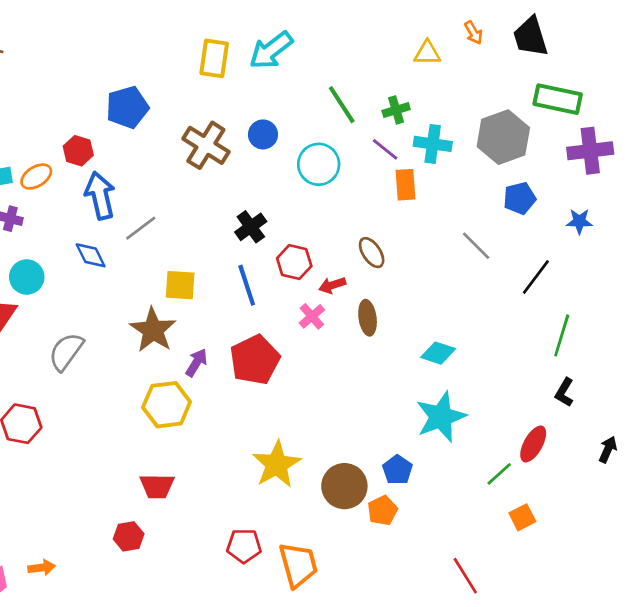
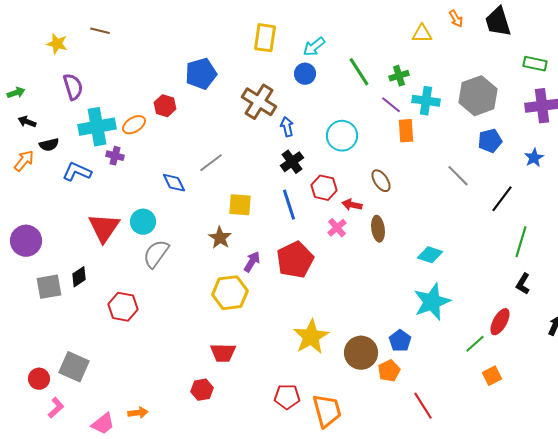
cyan arrow: (271, 50) -> (314, 47), moved, size x0.7
green rectangle: (558, 99) -> (535, 64), moved, size x0.7
blue circle: (263, 134) -> (305, 74), moved
cyan circle: (319, 164) -> (342, 136), moved
blue arrow: (100, 196) -> (287, 127), moved, size x0.6
blue star: (579, 221) -> (534, 158), turned -30
cyan circle: (27, 277) -> (143, 222), moved
red arrow: (332, 285) -> (352, 205), turned 30
brown star: (153, 330) -> (220, 238), size x0.7
red line: (465, 576) -> (423, 406), moved

